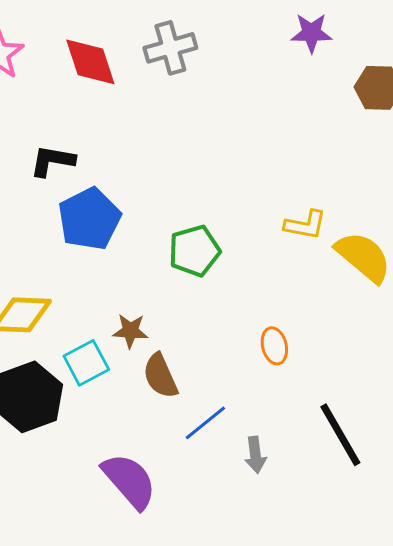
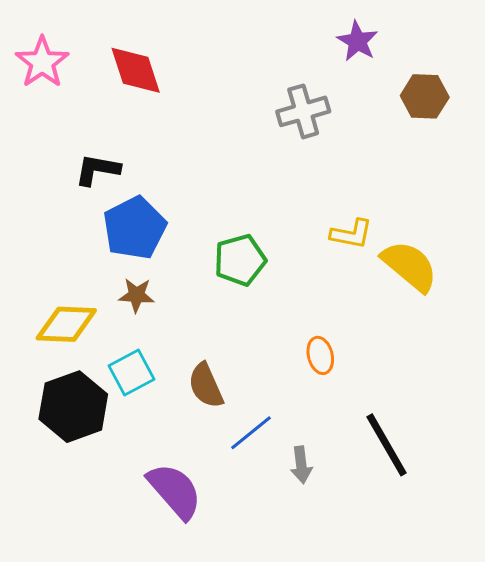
purple star: (311, 33) -> (357, 41), turned 30
gray cross: (170, 48) -> (303, 111), moved
brown star: (130, 331) -> (137, 295), moved

